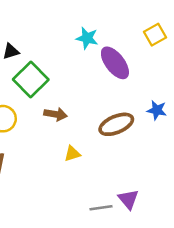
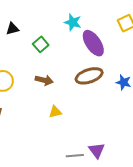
green square: (31, 79) -> (41, 44), moved, size x0.6
brown ellipse: (116, 124) -> (89, 76), moved

